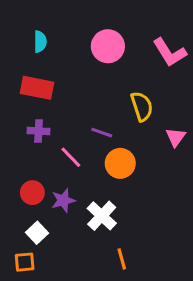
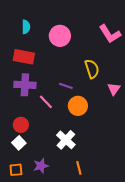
pink circle: (108, 46) -> (60, 36), moved
purple cross: (39, 131) -> (25, 85), size x1.5
purple star: (63, 200) -> (41, 166), moved
white square: (37, 233) -> (19, 143), moved

